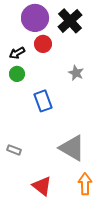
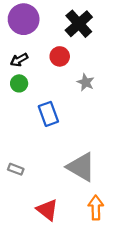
purple circle: (35, 18) -> (24, 19), moved
red circle: (43, 44) -> (60, 56), moved

